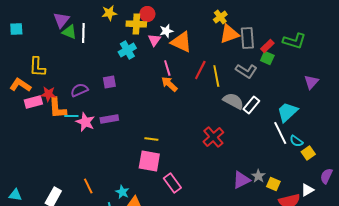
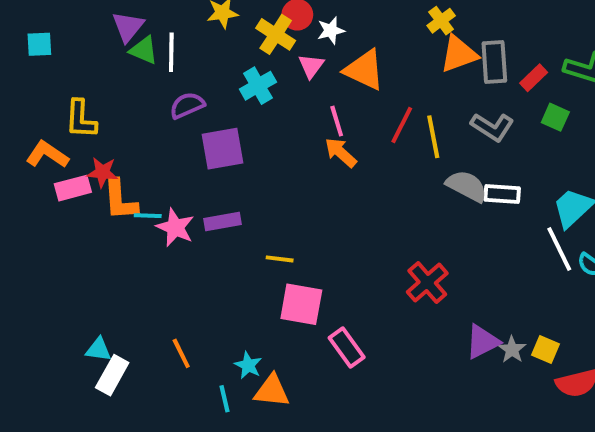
yellow cross: (136, 24) -> (276, 34), turned 30
white star: (166, 31) -> (331, 31), moved
green square: (267, 58) -> (555, 117), moved
purple square: (109, 82) -> (223, 149), size x1.6
purple semicircle: (79, 90) -> (187, 105), moved
white rectangle: (251, 105) -> (502, 194), turned 54
red cross: (213, 137) -> (427, 283), moved
yellow line: (151, 139) -> (280, 259), moved
gray star: (258, 176) -> (512, 350), moved
cyan triangle: (15, 195) -> (98, 350), moved

